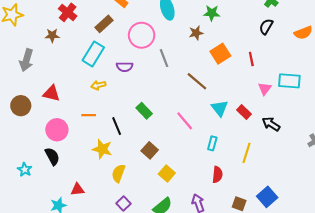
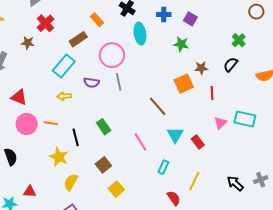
brown star: (196, 33) -> (201, 68), moved
gray line: (164, 58) -> (119, 82), moved
black arrow: (271, 124) -> (235, 183), moved
pink circle: (57, 130) -> (27, 124), moved
red semicircle: (217, 175) -> (174, 198), moved, turned -49

